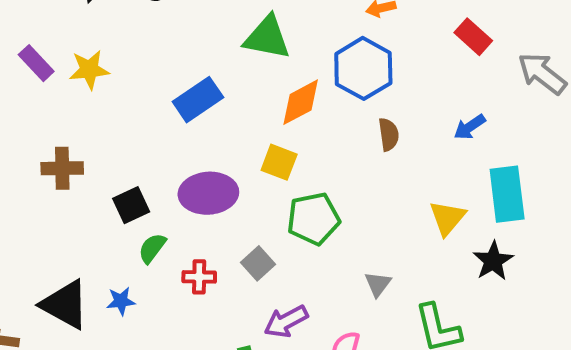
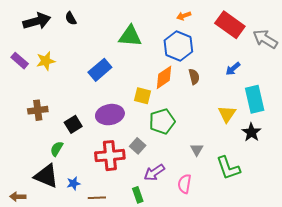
red rectangle: (473, 37) -> (230, 25), size x1.6
orange diamond: (301, 102) -> (164, 77), moved
green semicircle: (152, 248) -> (57, 149), moved
red cross: (199, 277) -> (110, 156), size x1.8
blue star: (121, 301) -> (73, 183), moved

